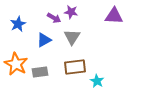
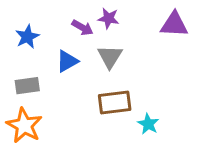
orange star: (16, 64) -> (24, 125), moved
gray rectangle: (40, 72) -> (27, 86), moved

